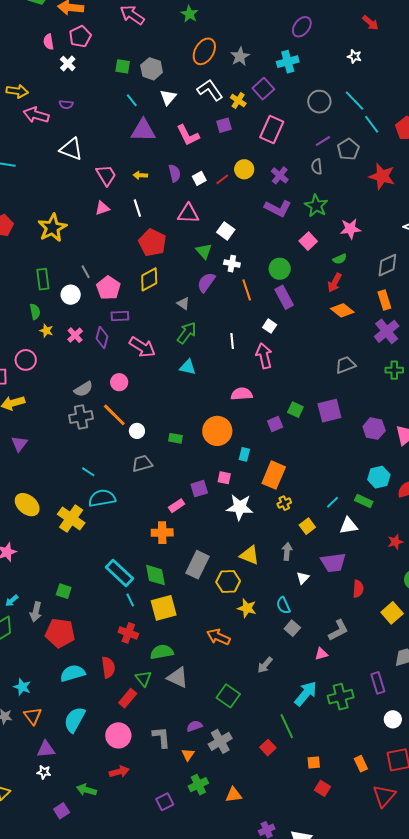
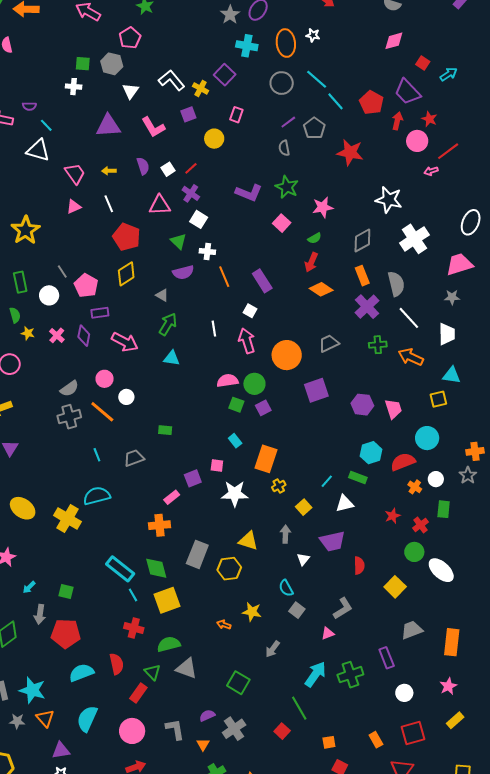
pink pentagon: (80, 36) -> (130, 38), moved
orange ellipse: (204, 51) -> (286, 43), moved, turned -32
gray star: (240, 56) -> (230, 15), moved
cyan cross: (288, 62) -> (247, 46), turned 30
white cross: (68, 63) -> (74, 87), moved, turned -35
cyan line: (132, 100) -> (46, 125), moved
pink rectangle: (272, 130) -> (236, 115), size x0.6
yellow circle: (244, 169) -> (214, 139), moved
purple cross: (280, 175) -> (191, 193), moved
green circle: (280, 269) -> (254, 384), moved
purple semicircle: (206, 282) -> (183, 272), turned -135
green square: (295, 410) -> (236, 405), moved
white circle: (137, 431) -> (126, 397), moved
orange circle: (217, 431) -> (287, 355), moved
cyan rectangle: (244, 454) -> (235, 441), turned -48
cyan line: (88, 472) -> (97, 455), moved, turned 40
cyan arrow: (12, 601) -> (29, 587), moved
yellow star: (247, 608) -> (252, 612), moved
orange arrow: (218, 637) -> (224, 625), size x0.6
cyan star: (22, 687) -> (32, 690), size x1.5

